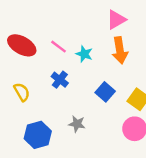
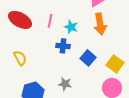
pink line: (59, 47) -> (50, 21), turned 64
blue cross: (60, 80) -> (63, 46), moved, turned -32

